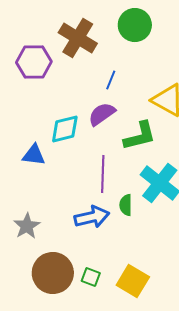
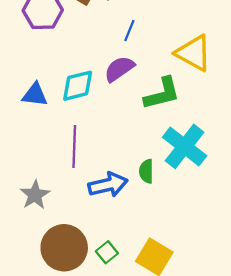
blue triangle: (34, 155) -> (35, 95), moved
purple line: (103, 174) -> (74, 146), moved
green square: (91, 277) -> (107, 252), turned 30

